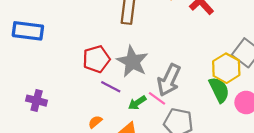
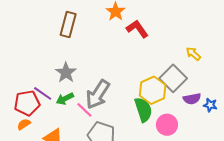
red pentagon: (96, 59) -> (27, 103), moved
gray star: (132, 62) -> (66, 73), size x0.7
green arrow: (137, 103) -> (65, 99), moved

